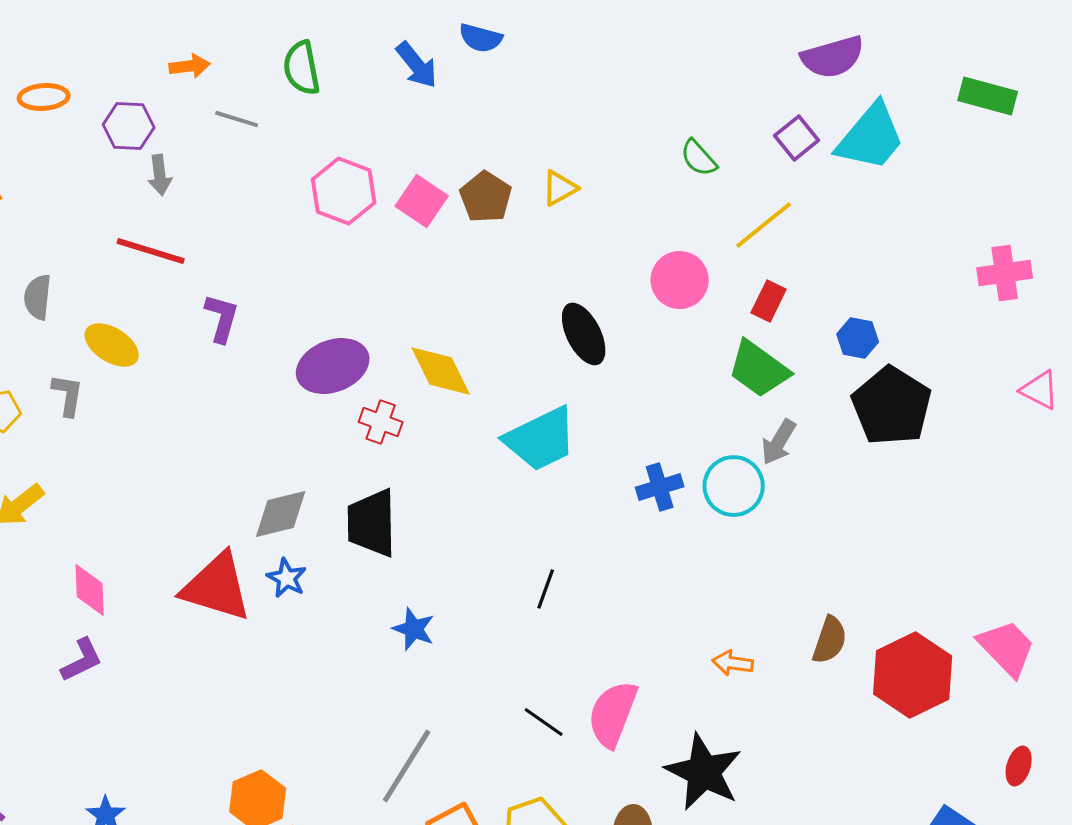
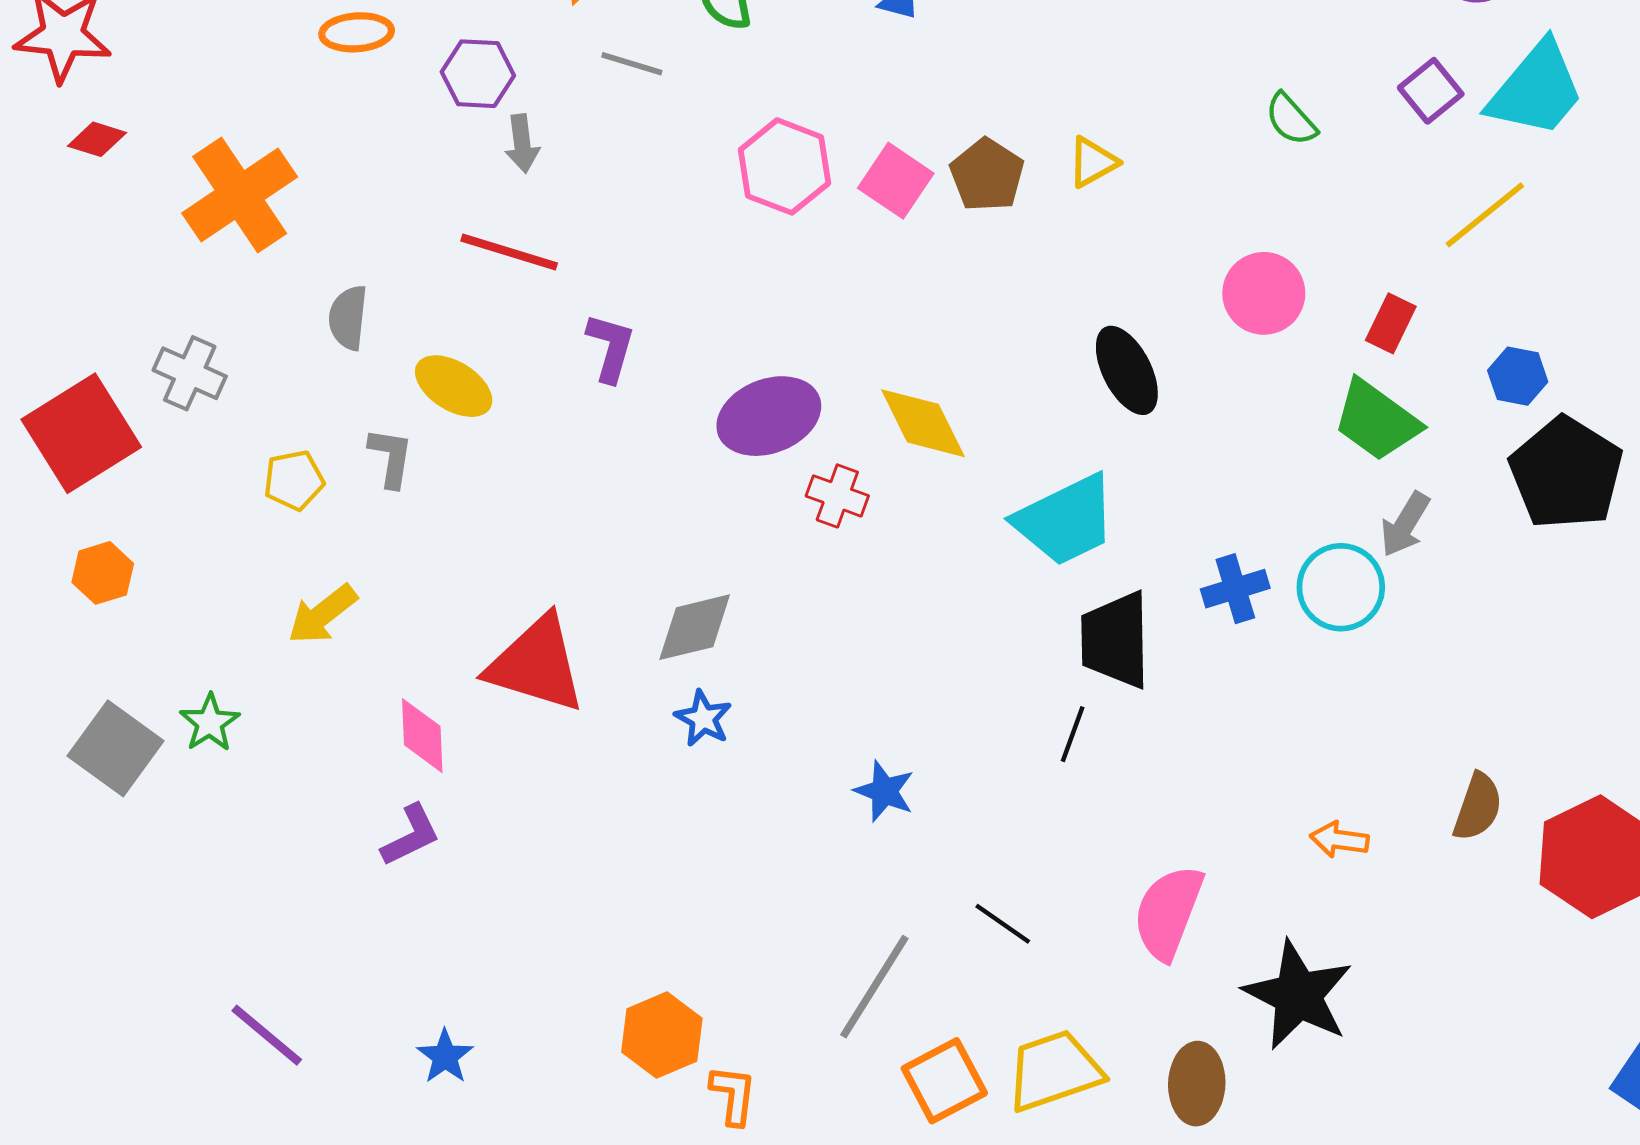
yellow line: (764, 225) -> (1485, 215), moved
black trapezoid: (372, 523) -> (1115, 640), moved
red triangle: (217, 587) -> (536, 664), moved
black line: (544, 722) -> (1003, 924), moved

